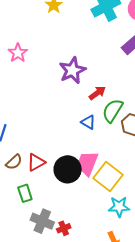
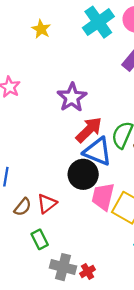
red arrow: (97, 93) -> (89, 130), moved, size x1.5
blue triangle: (88, 122) -> (98, 152), size x1.8
black circle: (68, 169) -> (83, 174), moved

